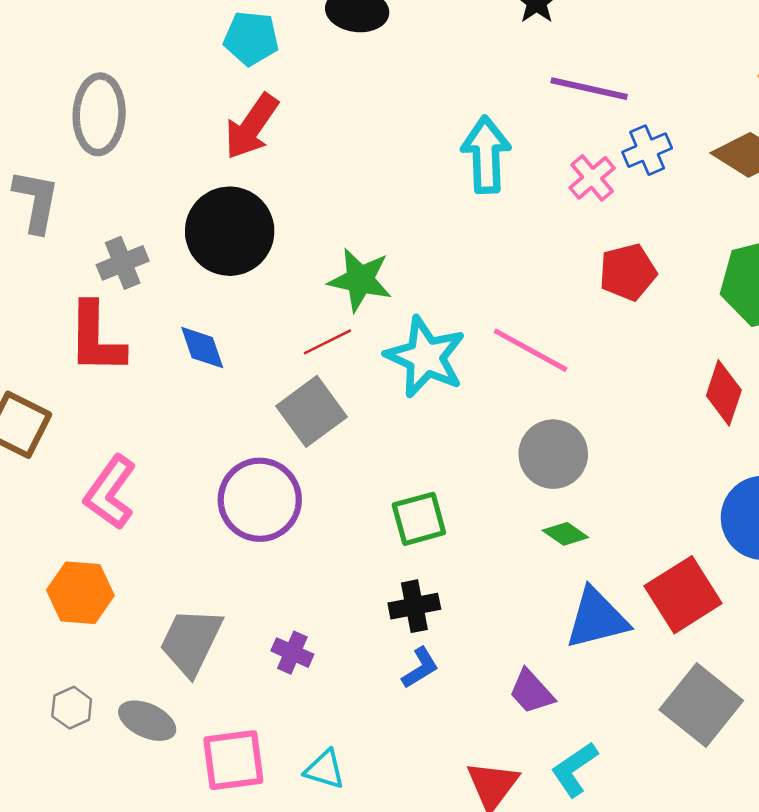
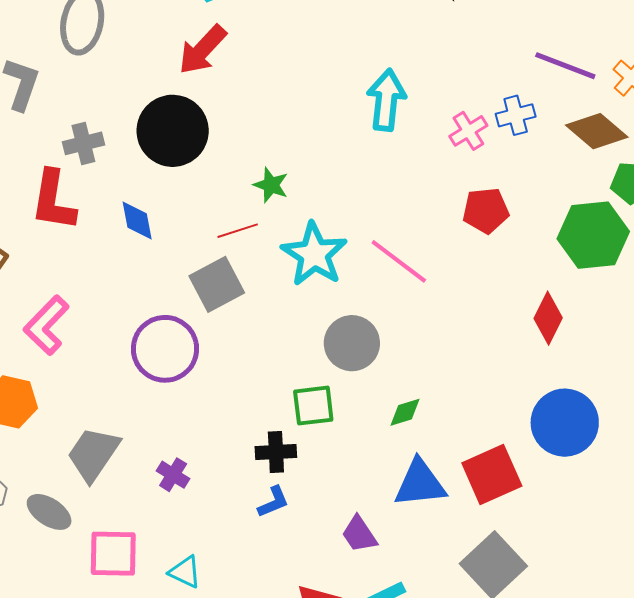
purple line: (589, 89) -> (565, 66), moved
green star: (360, 280) -> (271, 185), size x0.7
gray circle: (553, 454) -> (352, 343), moved
green square: (419, 519) -> (313, 406), moved
green diamond: (565, 534) -> (405, 412), turned -60

